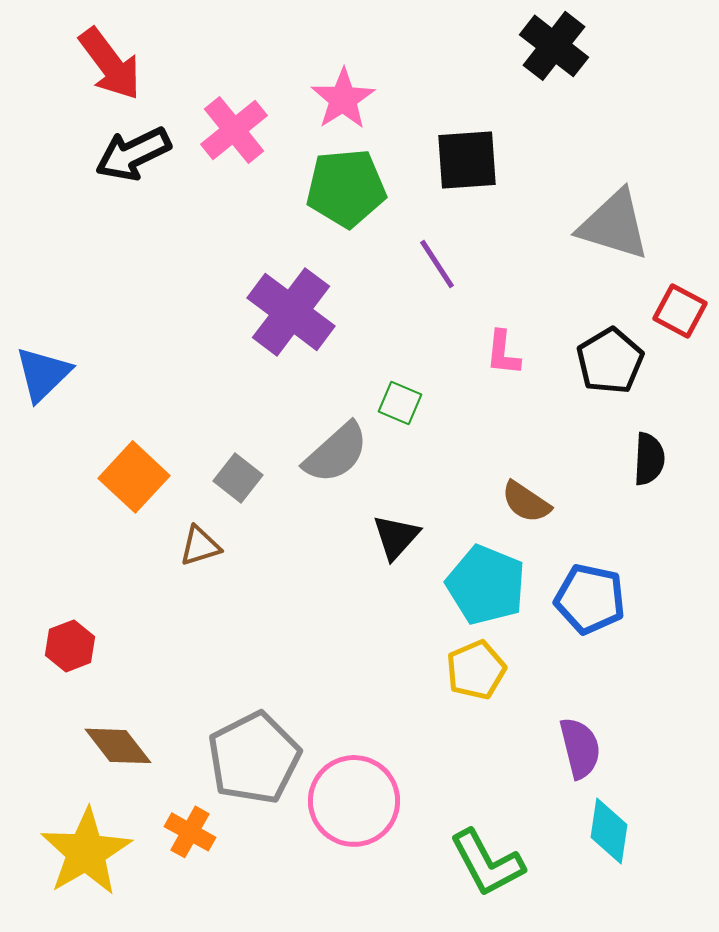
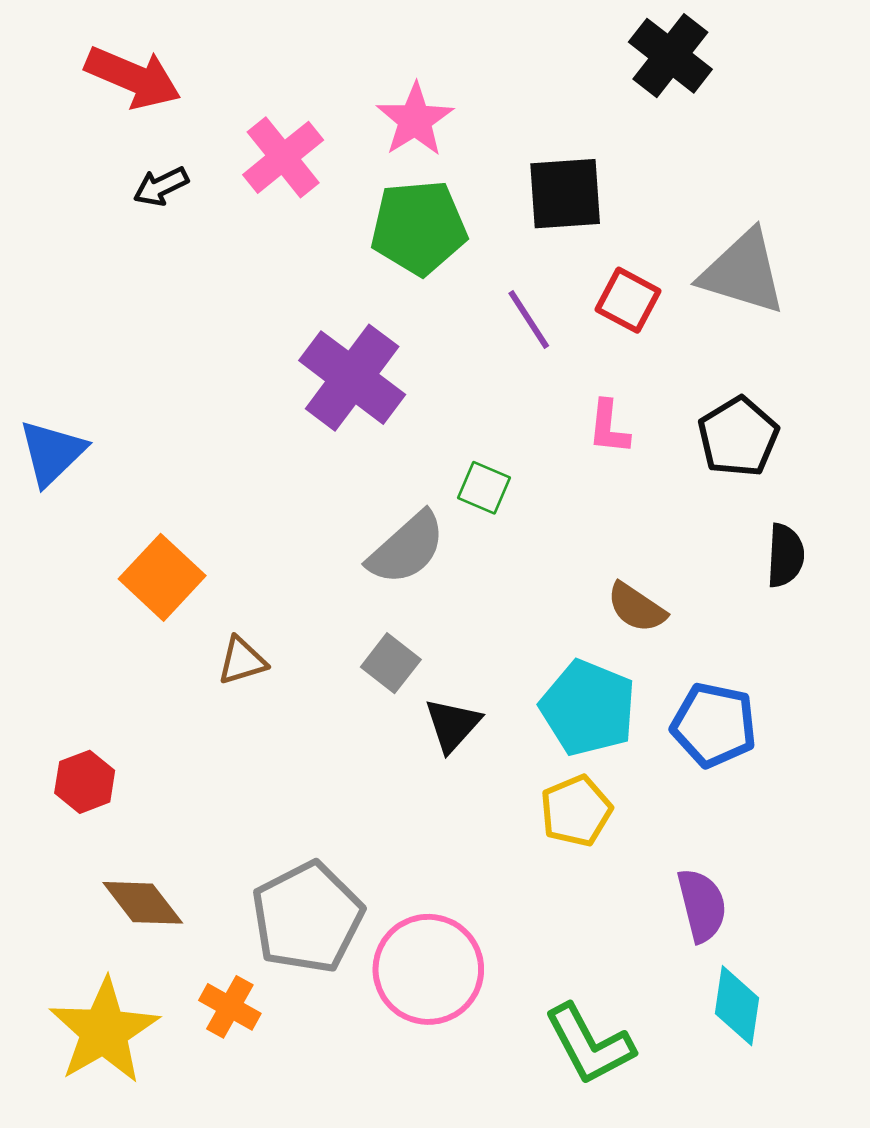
red arrow: (110, 64) -> (133, 77), turned -30
black arrow: (133, 154) -> (161, 186), size x0.6
red square: (680, 311) -> (628, 300), moved
gray square: (238, 478) -> (391, 663), moved
black triangle: (396, 537) -> (453, 725), moved

